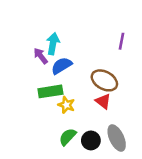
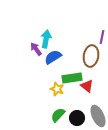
brown ellipse: (104, 80) -> (91, 56), moved, turned 70
green rectangle: (50, 91) -> (72, 78), moved

